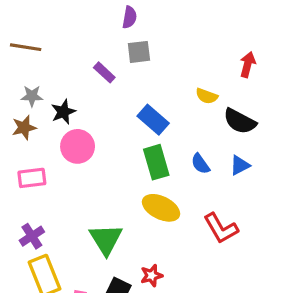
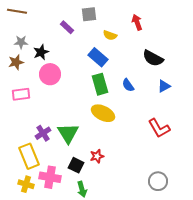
red arrow: (248, 65) -> (137, 22), moved, turned -35
yellow semicircle: (207, 96) -> (110, 35), moved
blue triangle: (240, 165) -> (164, 86), moved
red L-shape: (221, 228) -> (159, 128), moved
purple cross: (32, 236) -> (43, 133), moved

